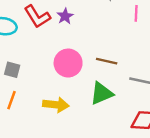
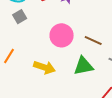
gray square: (12, 70) -> (20, 17), moved, turned 32

